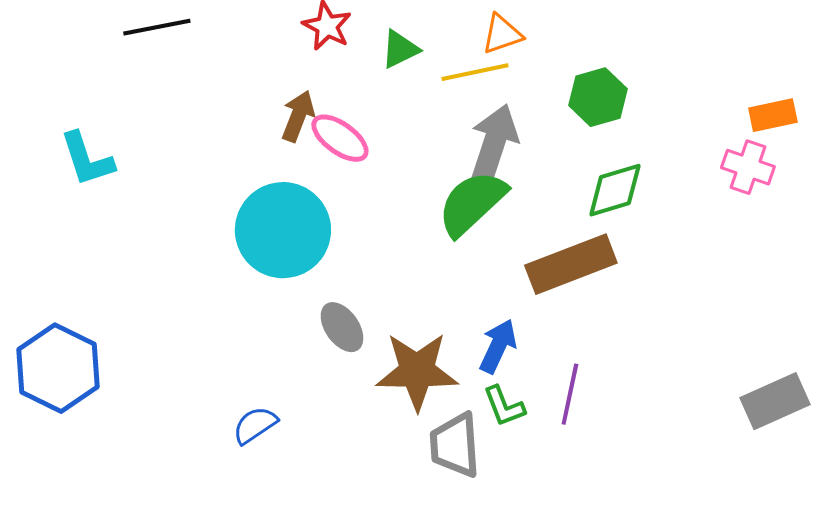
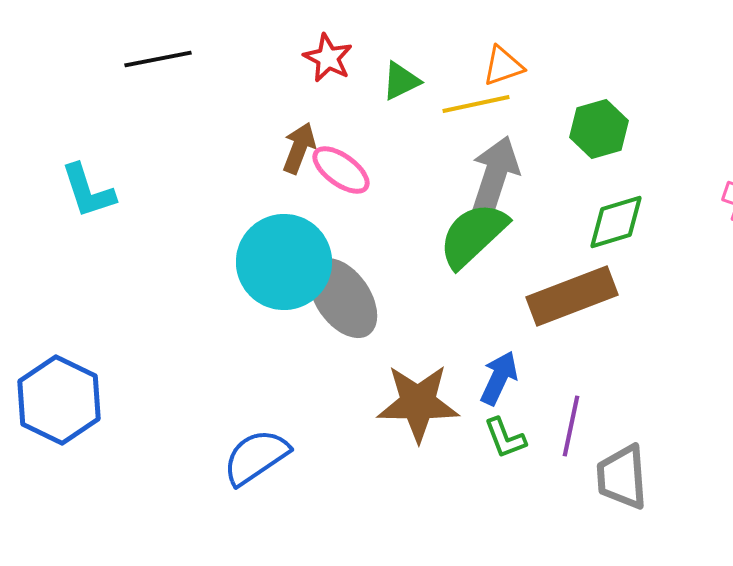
gray ellipse: (342, 327) -> (343, 298), moved, size x1.6
blue semicircle: (255, 425) -> (256, 457), size x1.5
gray trapezoid: (455, 445) -> (622, 477), moved

